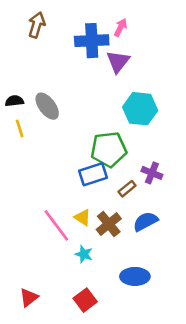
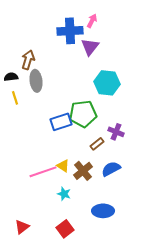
brown arrow: (37, 25) -> (28, 60), moved
gray ellipse: (47, 106) -> (36, 81), turned 30
blue rectangle: (93, 174) -> (61, 122), moved
pink line: (56, 225) -> (43, 172), turned -72

